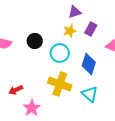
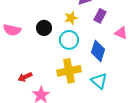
yellow star: (70, 31) -> (71, 18), moved
yellow cross: (60, 84) -> (69, 71), turned -30

